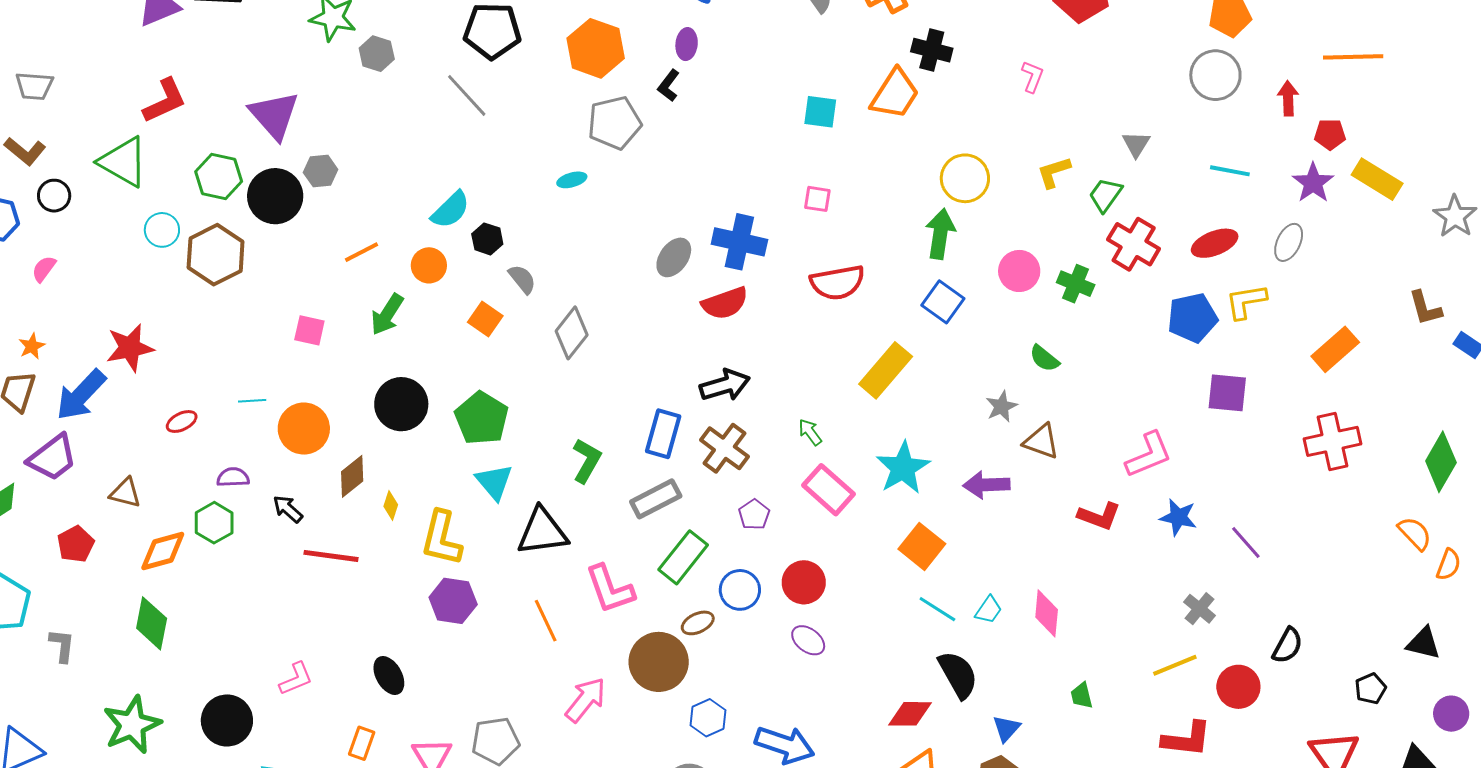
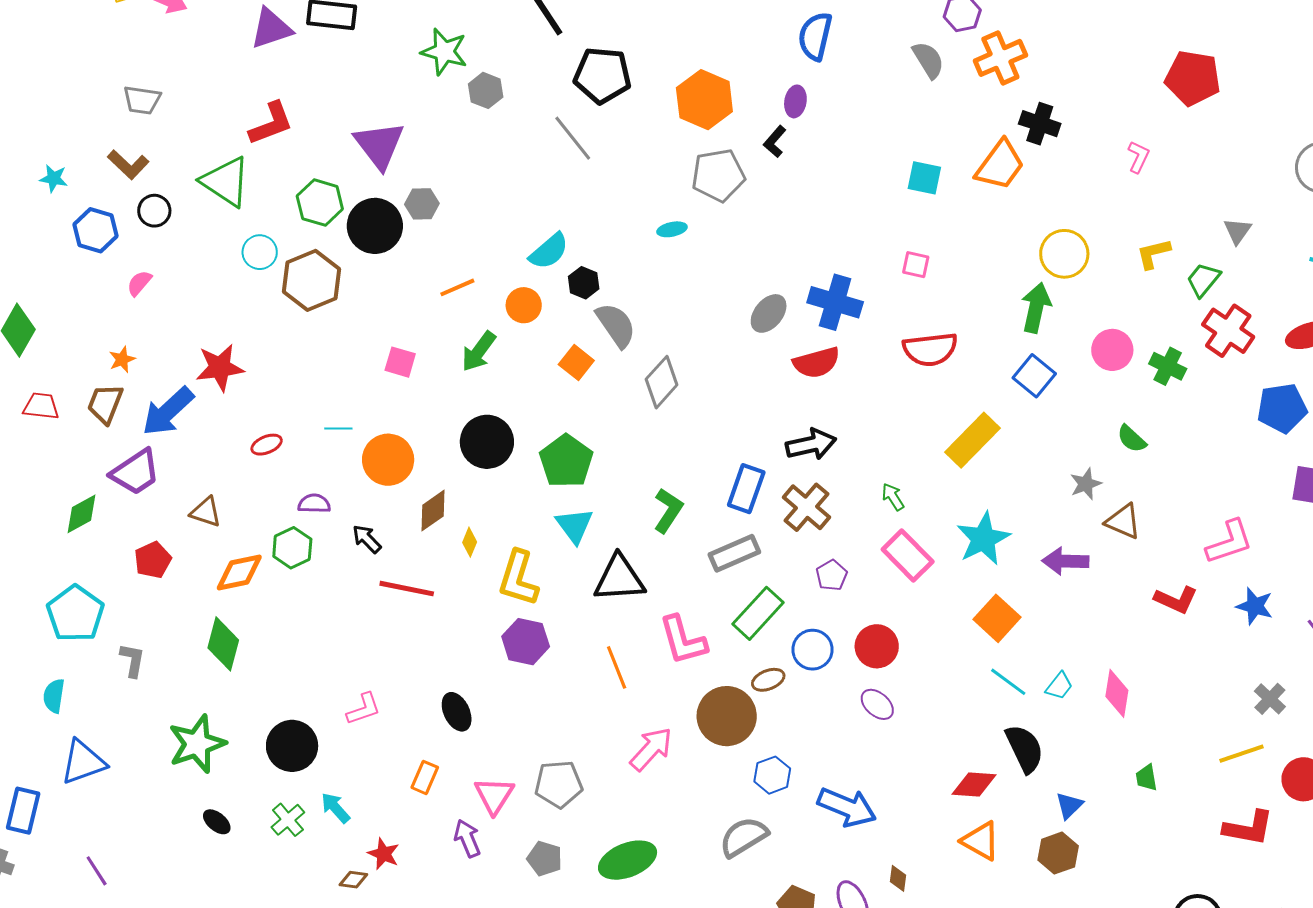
gray semicircle: (522, 279) -> (616, 325), size x1.5

